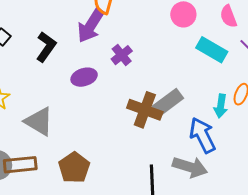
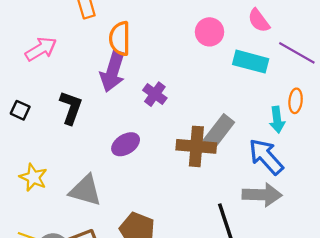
purple ellipse: (84, 77) -> (126, 144), moved

